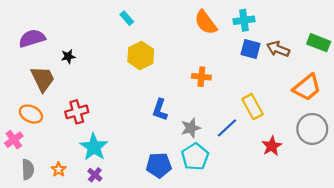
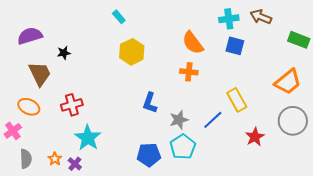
orange semicircle: (206, 22) -> (193, 43), moved
brown arrow: (278, 49) -> (261, 17), moved
purple cross: (95, 175) -> (75, 164), moved

